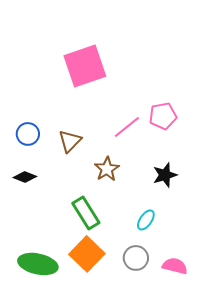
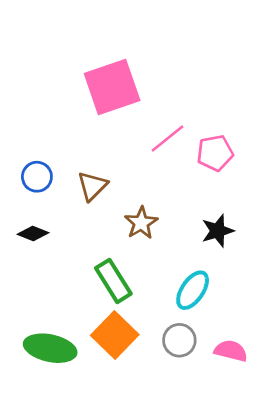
pink line: (127, 127) -> (167, 138), moved
cyan ellipse: (146, 220) -> (193, 290), size x1.4

